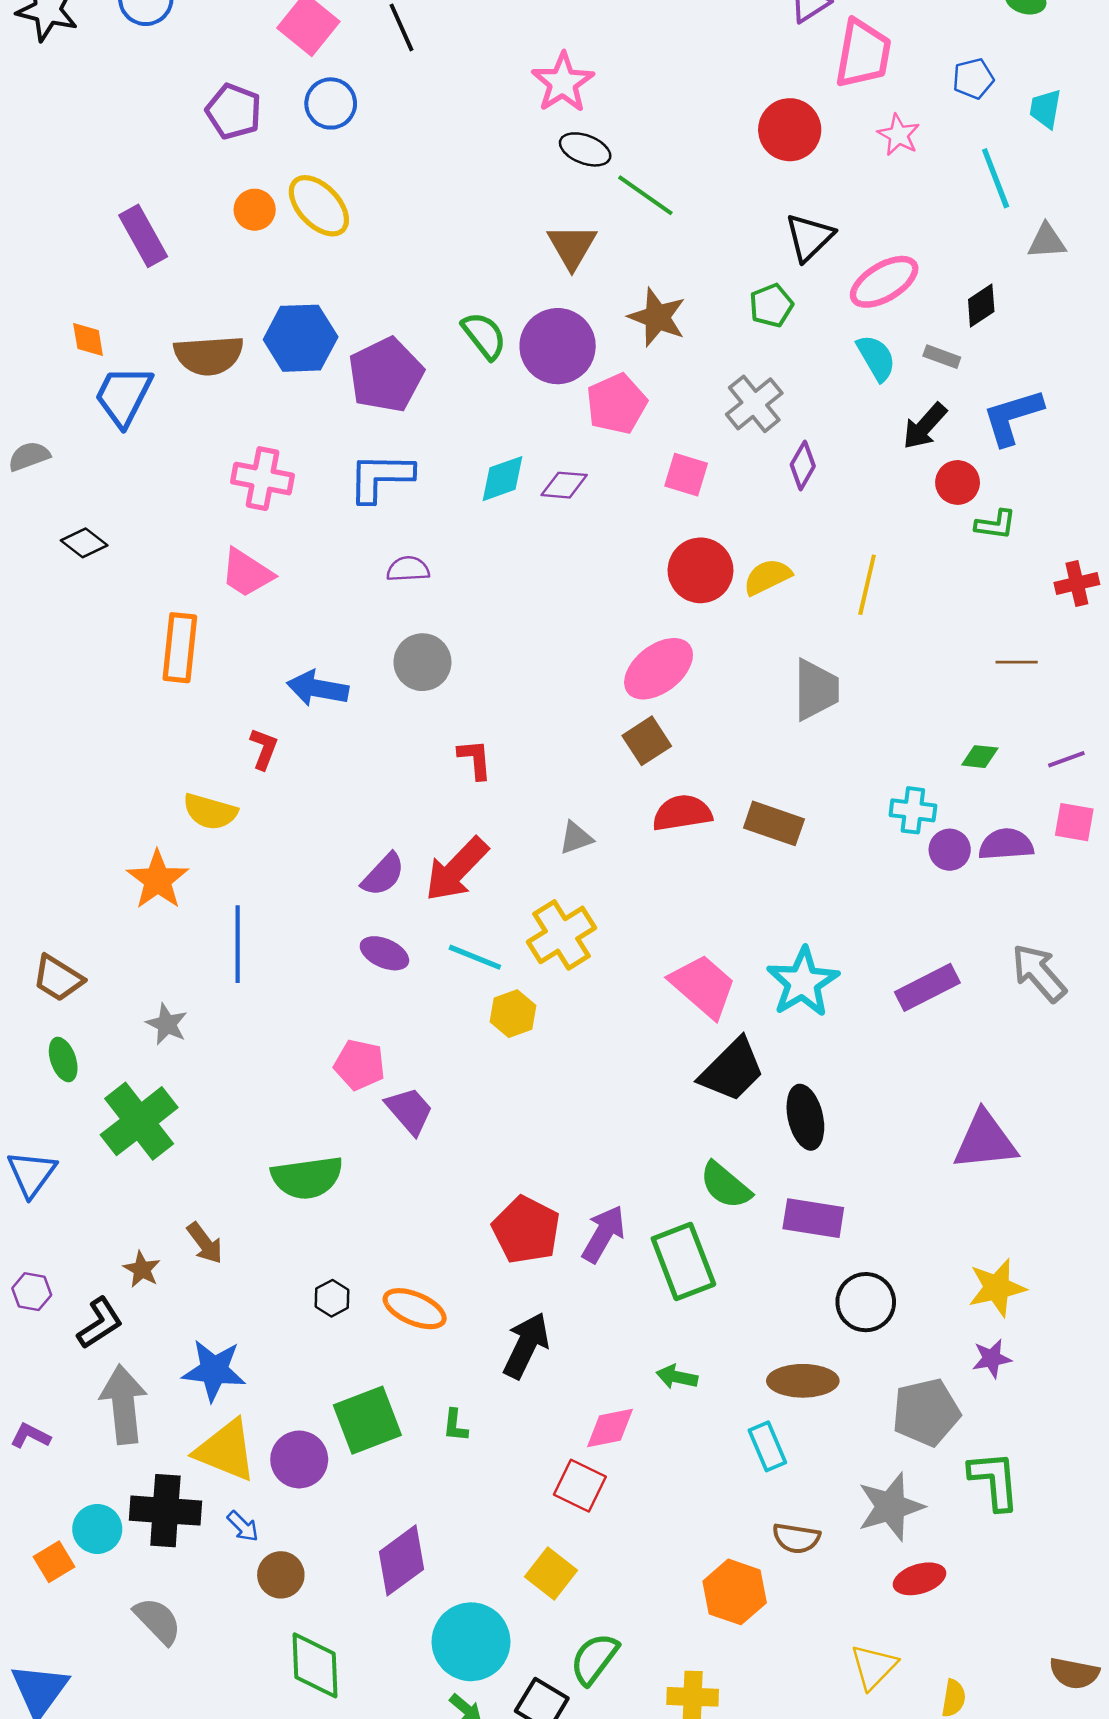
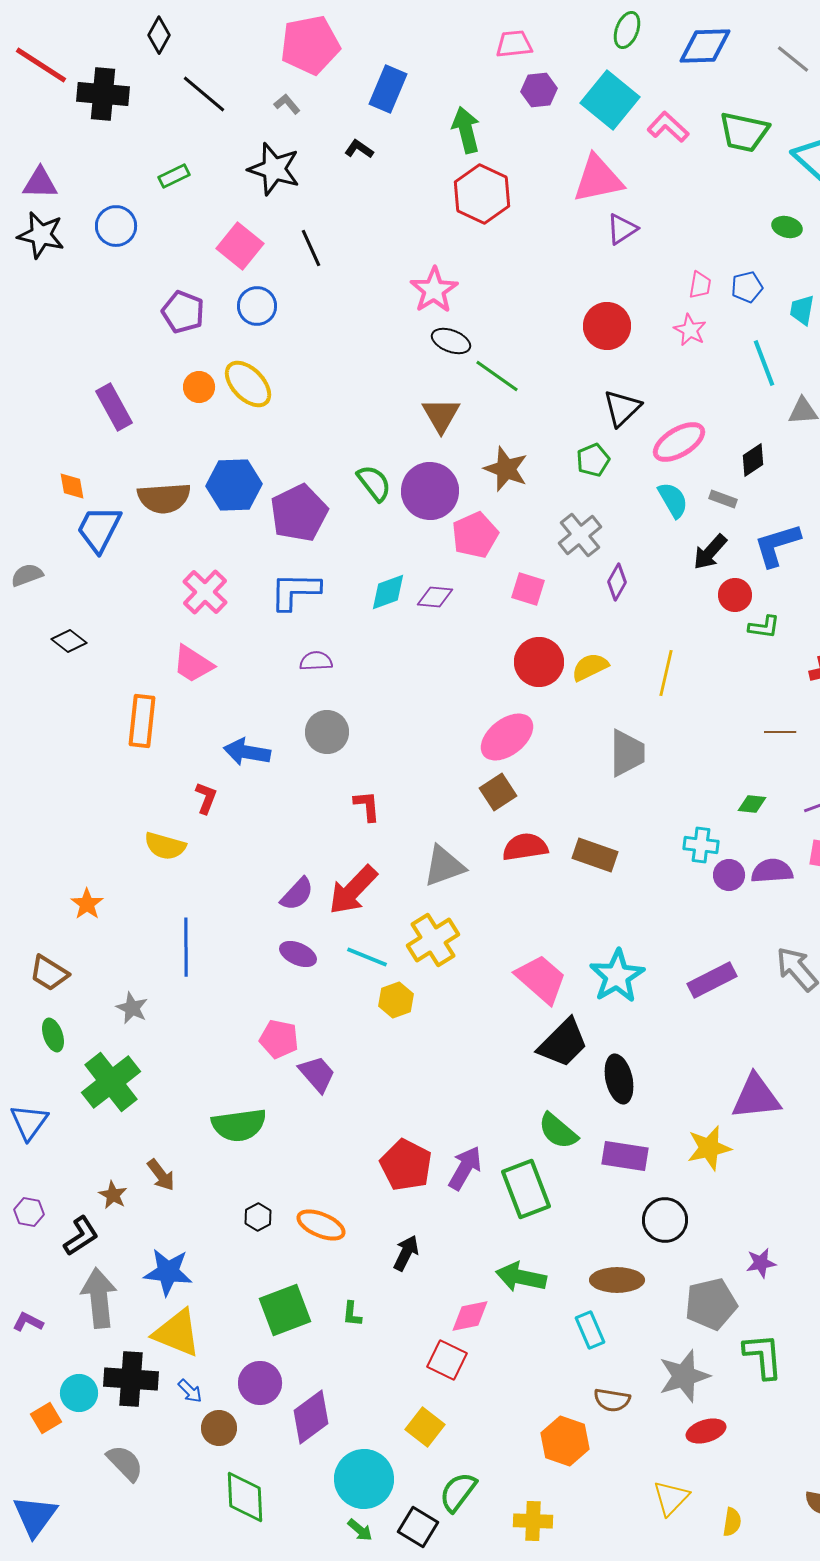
pink trapezoid: (863, 54) -> (700, 285), moved, size x0.5
pink cross: (262, 479) -> (205, 592), turned 33
gray triangle: (576, 838) -> (444, 866), size x1.6
orange star: (158, 880) -> (87, 904), moved, size x0.7
yellow star: (997, 1288) -> (709, 1148), moved
black arrow: (526, 1345) -> (406, 1253), size x0.7
green arrow: (677, 1377) -> (521, 1277), size x1.6
purple circle: (299, 1459) -> (260, 1383), moved

